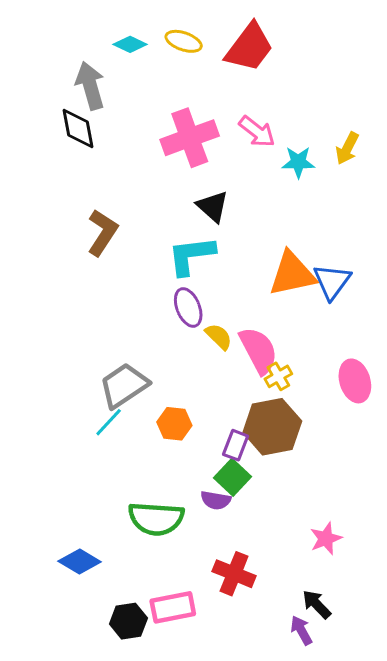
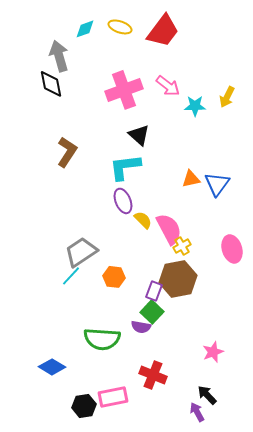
cyan diamond: (130, 44) -> (85, 29), turned -45
orange triangle: (292, 274) -> (191, 179), size x0.6

